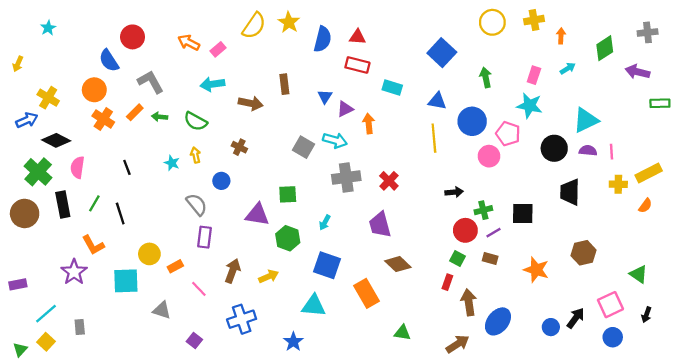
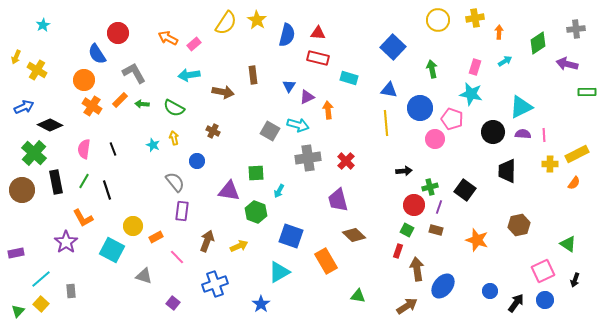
yellow cross: (48, 98) -> (37, 70), moved
pink semicircle: (77, 167) -> (84, 149), moved
black square: (523, 213) -> (465, 190), turned 35
cyan arrow: (325, 222) -> (279, 191), moved
purple line: (493, 233) -> (439, 207), turned -40
cyan square: (126, 281) -> (112, 250), turned 30
cyan triangle: (314, 306) -> (279, 272), turned -35
black arrow: (576, 318) -> (516, 303), moved

